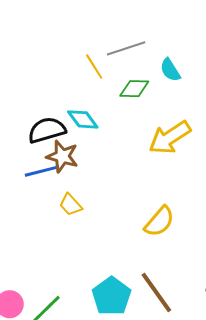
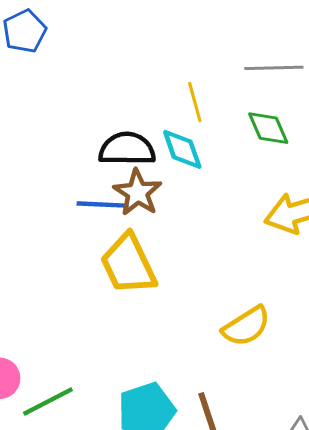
yellow line: (94, 67) -> (195, 102), moved
green diamond: (134, 89) -> (268, 128), turned 48
yellow trapezoid: (70, 205) -> (128, 264), size x1.8

